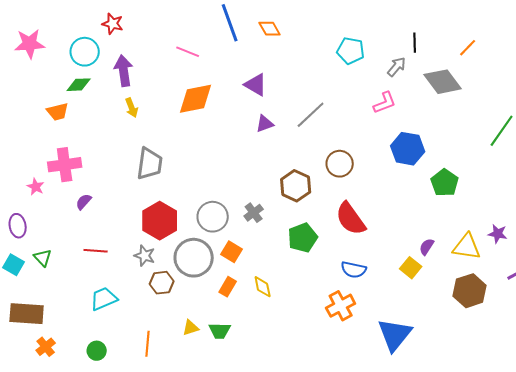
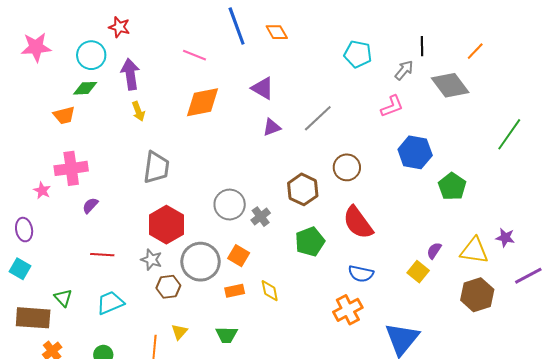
gray circle: (213, 217) -> (230, 205), moved
green triangle: (43, 258) -> (63, 298), moved
orange rectangle: (228, 287) -> (235, 291), turned 48
yellow triangle: (191, 328) -> (179, 332), moved, turned -30

